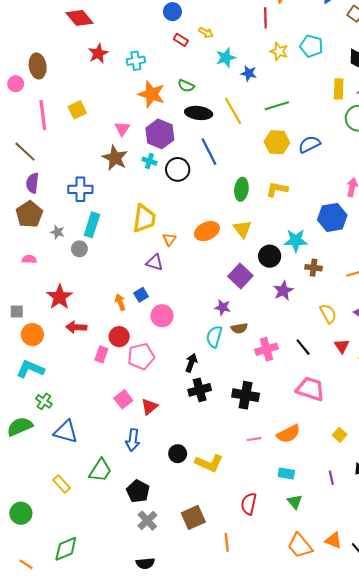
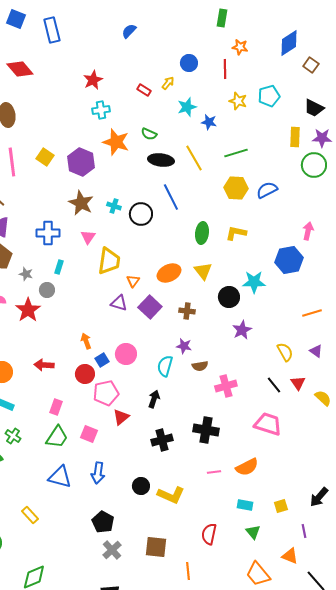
blue circle: (172, 12) -> (189, 63), moved
red diamond: (79, 18) -> (20, 69), moved
yellow arrow: (206, 33) -> (168, 83), turned -80
cyan pentagon: (311, 46) -> (269, 96), turned -30
red star: (98, 53) -> (93, 80), moved
yellow square: (77, 110) -> (45, 157), turned -30
pink triangle: (122, 129) -> (88, 237), moved
purple hexagon: (160, 134) -> (81, 162), moved
cyan rectangle: (92, 225) -> (59, 267), size x0.6
brown cross: (314, 268) -> (187, 311), moved
purple square: (240, 276) -> (150, 307), moved
blue square: (141, 295) -> (102, 360), moved
red star: (60, 297) -> (28, 310), moved
cyan semicircle: (214, 337) -> (165, 366), moved
black line: (303, 347) -> (274, 385), moved
pink rectangle: (101, 354) -> (56, 407), moved
black cross: (200, 390) -> (162, 440), moved
pink square: (123, 399) -> (89, 434), turned -30
red triangle: (149, 407) -> (121, 417), moved
blue triangle: (66, 432) -> (60, 477), moved
yellow square: (340, 435) -> (281, 506), moved, turned 32
green trapezoid: (100, 470) -> (57, 437), moved
purple line: (331, 478) -> (304, 531), moved
brown square: (193, 517) -> (156, 547), turned 30
orange triangle: (333, 540) -> (290, 556), moved

